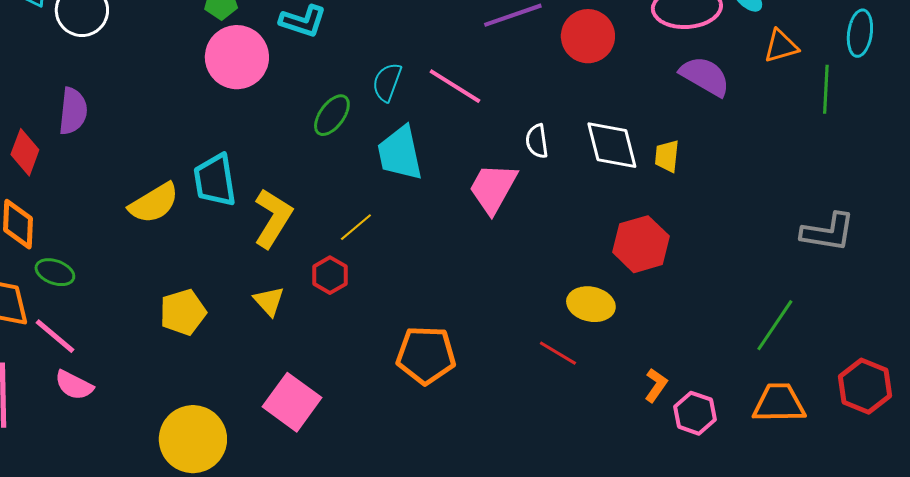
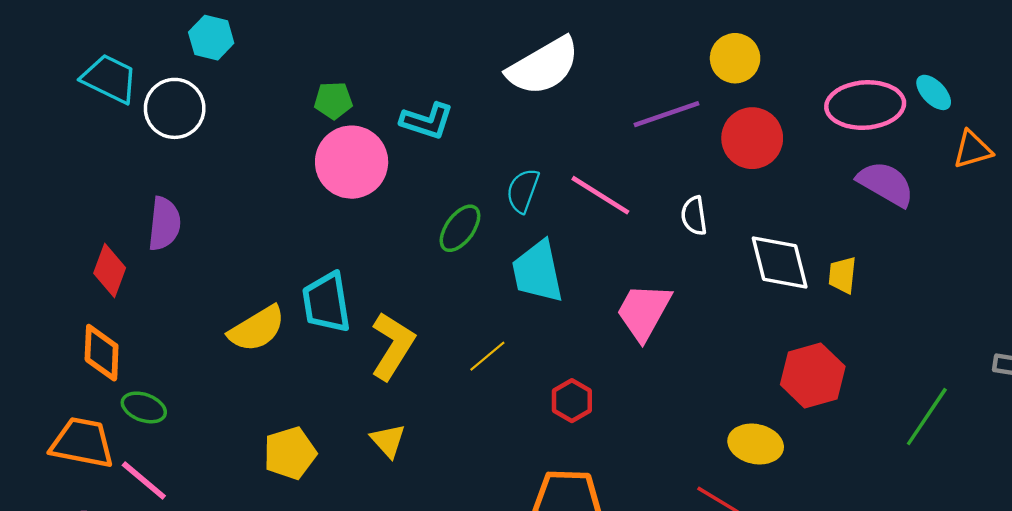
white semicircle: (537, 141) -> (694, 216), moved
red hexagon: (330, 275) -> (572, 401), moved
green line: (775, 325) -> (927, 417), moved

